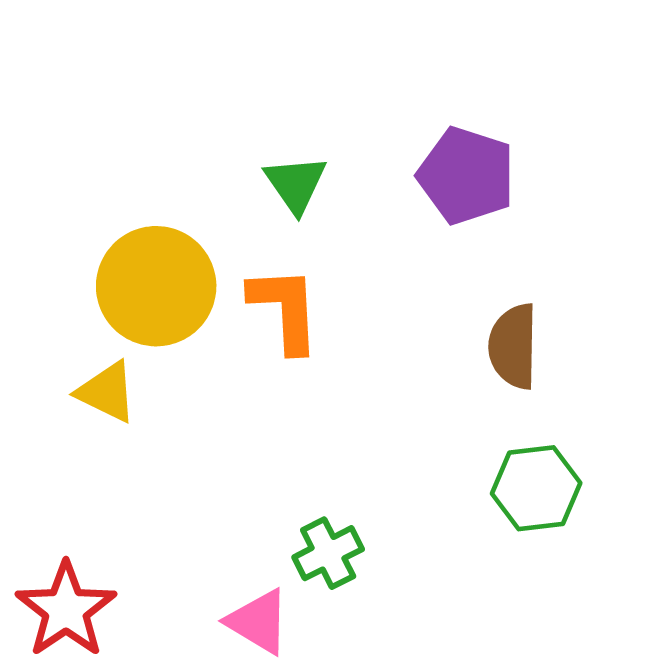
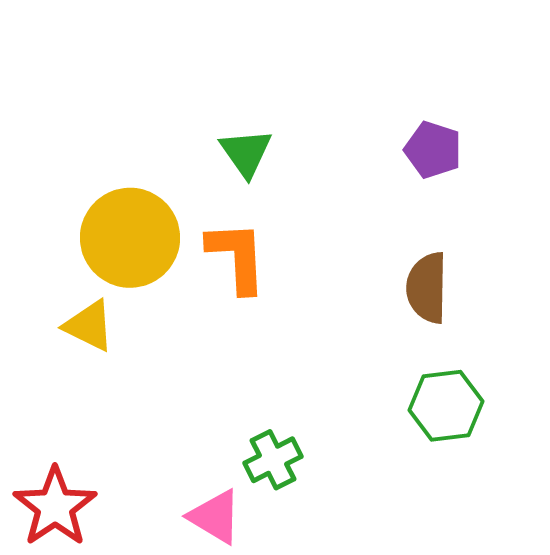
purple pentagon: (466, 176) -> (433, 150), moved, size x0.7

